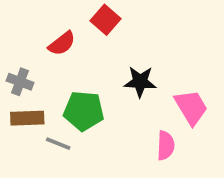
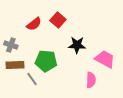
red square: (106, 20) -> (58, 20), moved
pink trapezoid: (191, 107) -> (105, 59), turned -30
gray line: (58, 144) -> (32, 79), turned 32

